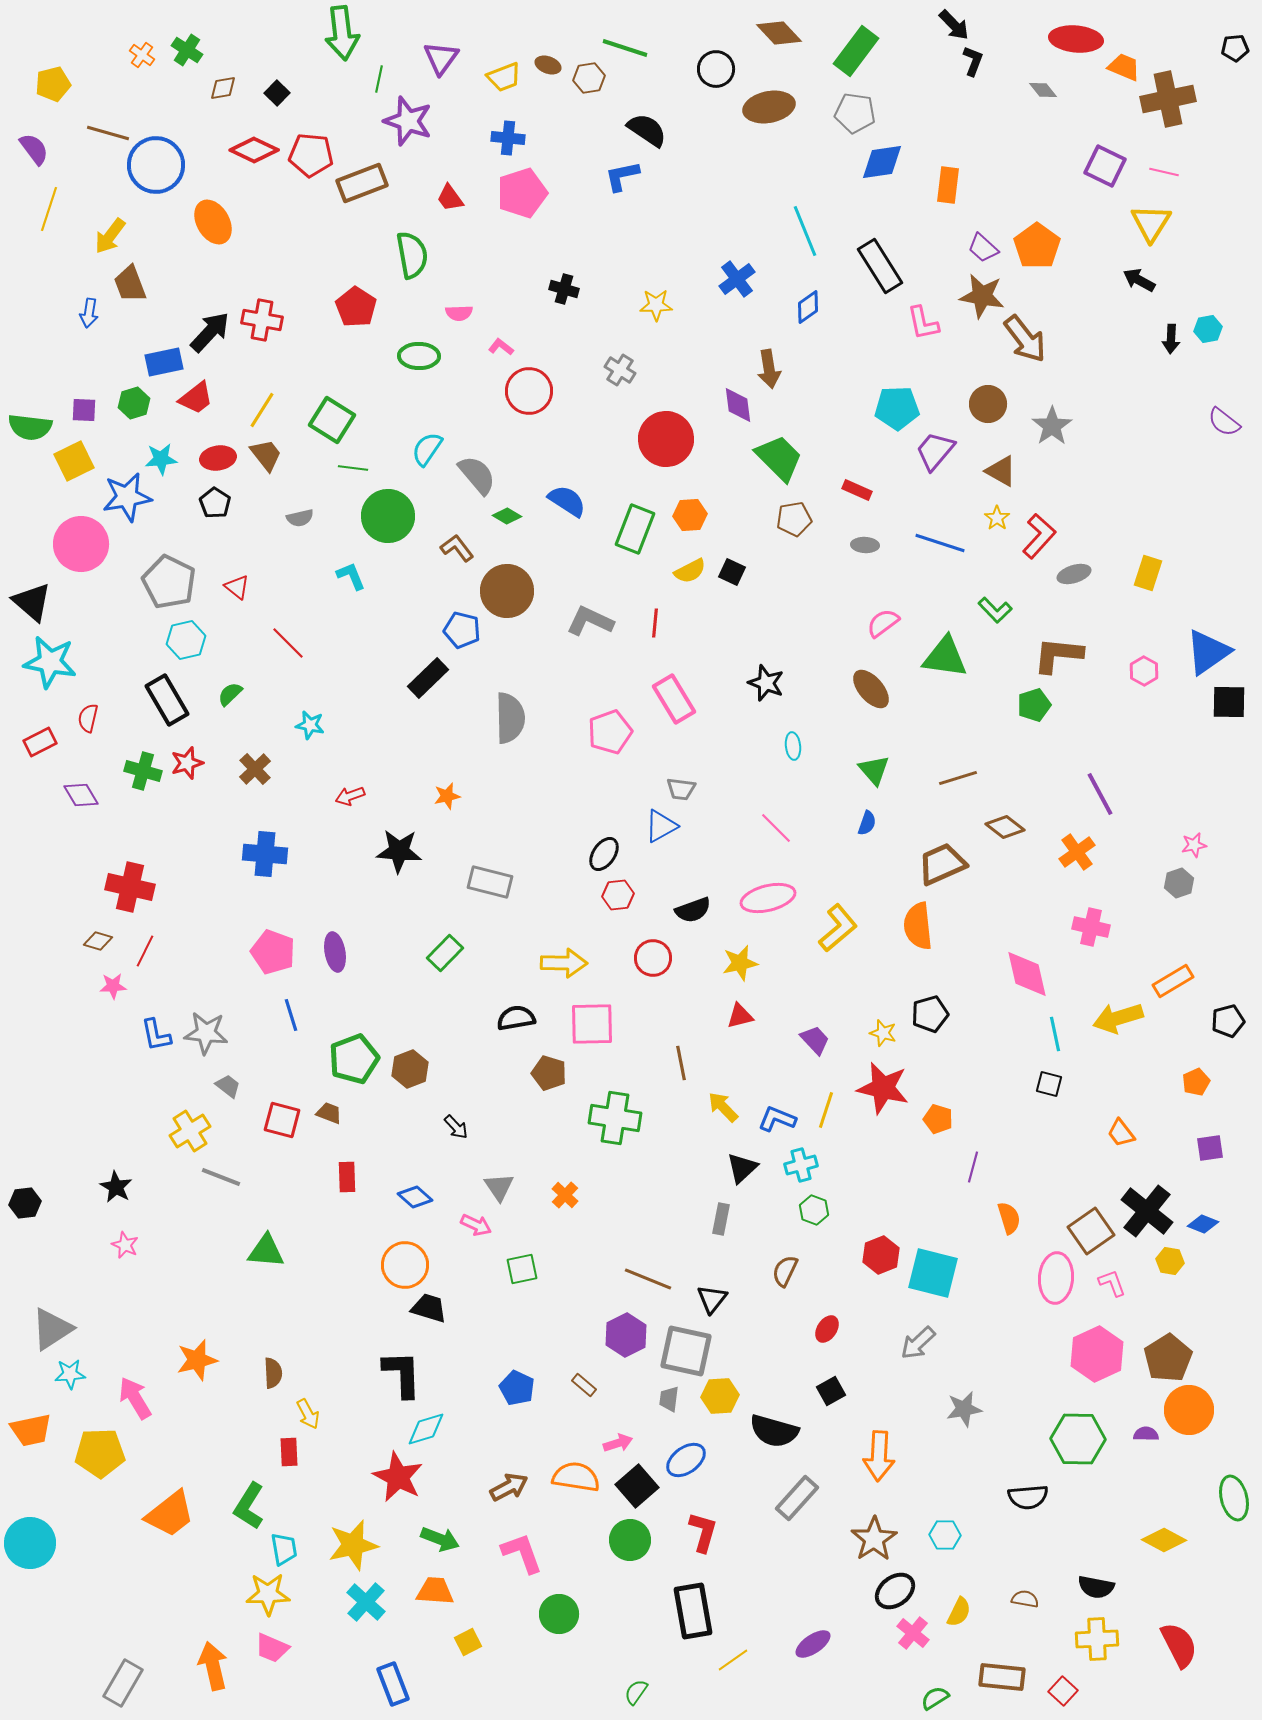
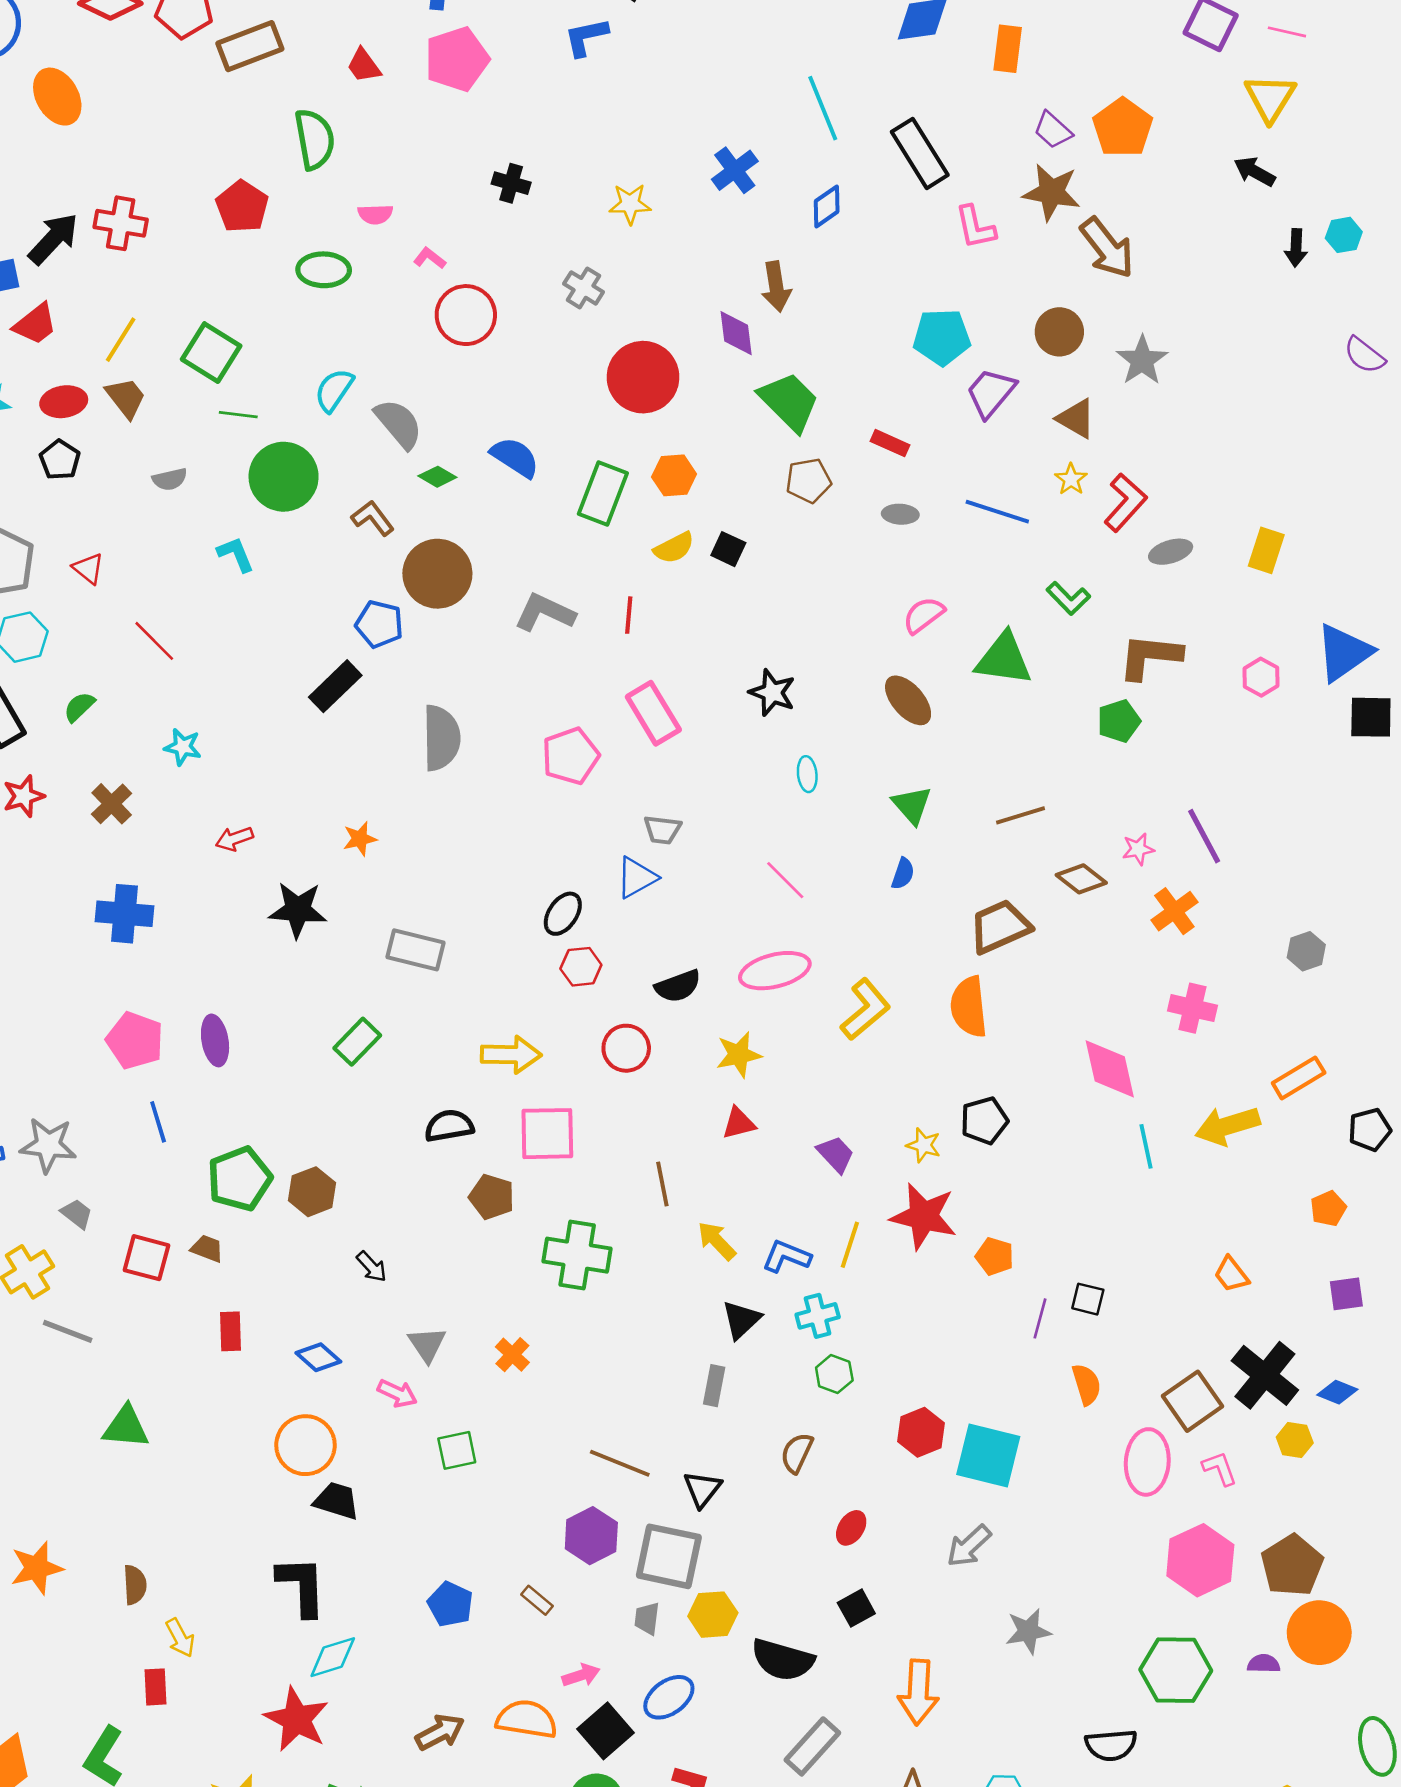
pink star: (1194, 845) -> (1138, 849), moved
black square: (1049, 1084) -> (1088, 1299), moved

